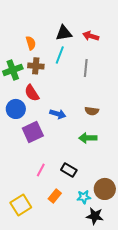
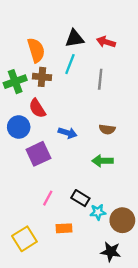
orange semicircle: (31, 43) -> (36, 50), size x1.5
orange rectangle: (55, 196) -> (64, 228), turned 48
cyan star: (84, 197) -> (98, 212), moved

